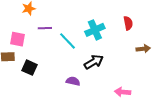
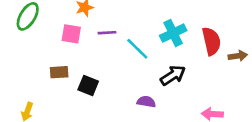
red semicircle: (128, 23) -> (211, 41), moved, size x1.5
pink square: (18, 39) -> (71, 34), moved

